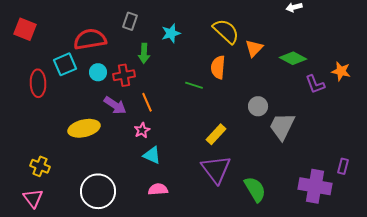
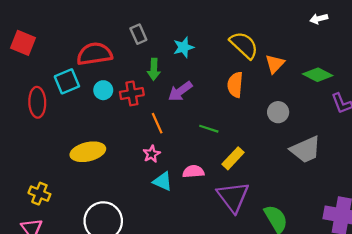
gray rectangle: (130, 21) -> (138, 34), turned -42
green line: (194, 85) -> (209, 129), moved
purple arrow: (115, 105) -> (180, 91), moved, turned 110
gray circle: (258, 106) -> (278, 112), moved
gray trapezoid: (282, 126) -> (306, 150), turned -140
pink semicircle: (158, 189) -> (193, 172), moved

